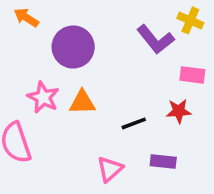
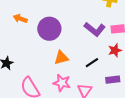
purple L-shape: (155, 39) -> (95, 29), moved
pink star: (43, 97) -> (62, 83), moved

